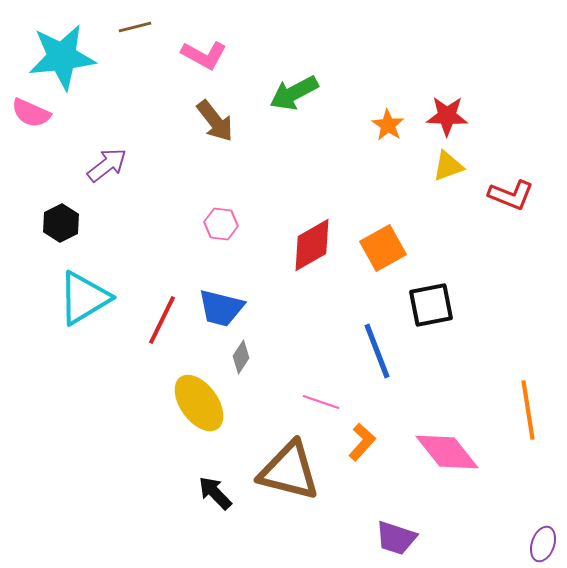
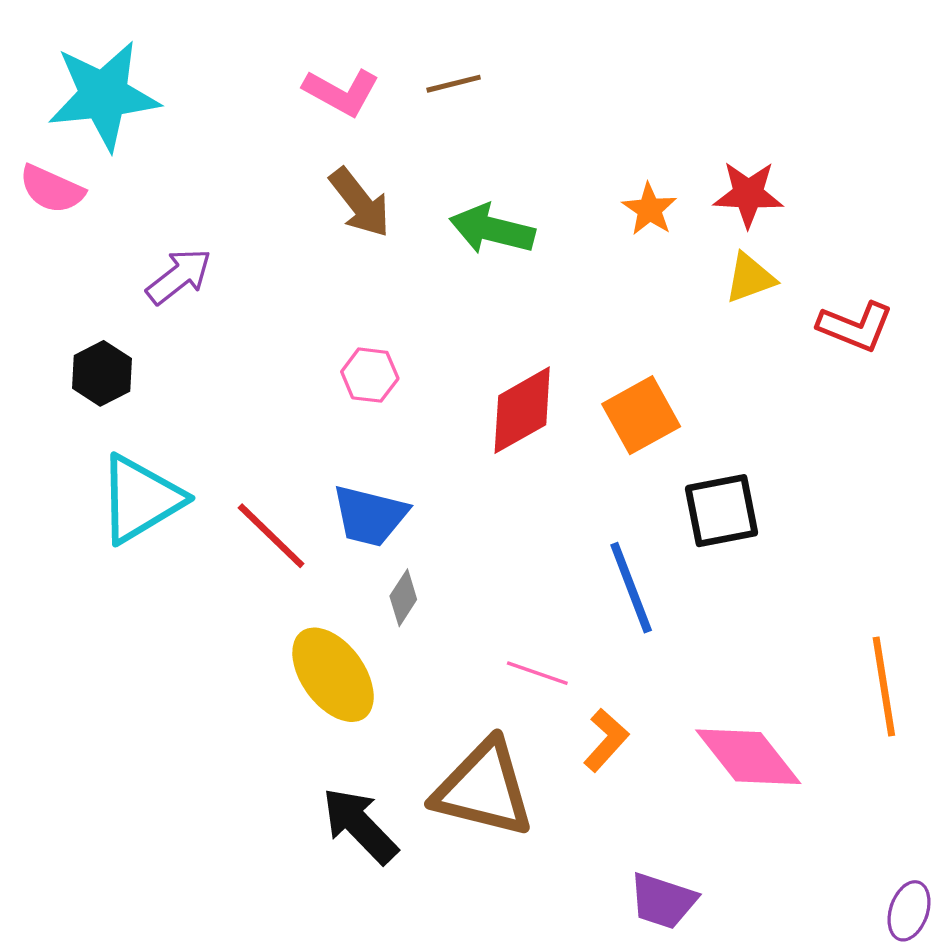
brown line: (135, 27) -> (454, 84), moved
green arrow: (294, 93) -> (492, 229), moved, turned 42
red line: (162, 320) -> (271, 536), turned -72
black arrow: (215, 493) -> (360, 825), size x1.4

